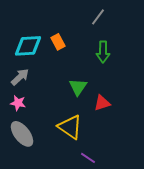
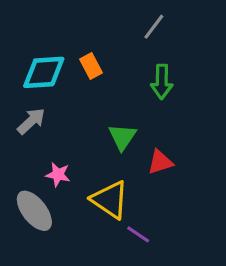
pink star: (18, 103) -> (58, 175), moved
purple line: (88, 158) -> (138, 234), moved

